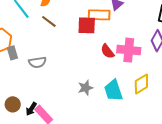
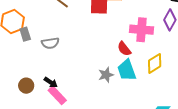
red semicircle: (107, 51) -> (124, 49), moved
gray star: (85, 88) -> (106, 75), moved
black arrow: (31, 109) -> (51, 82), moved, turned -88

